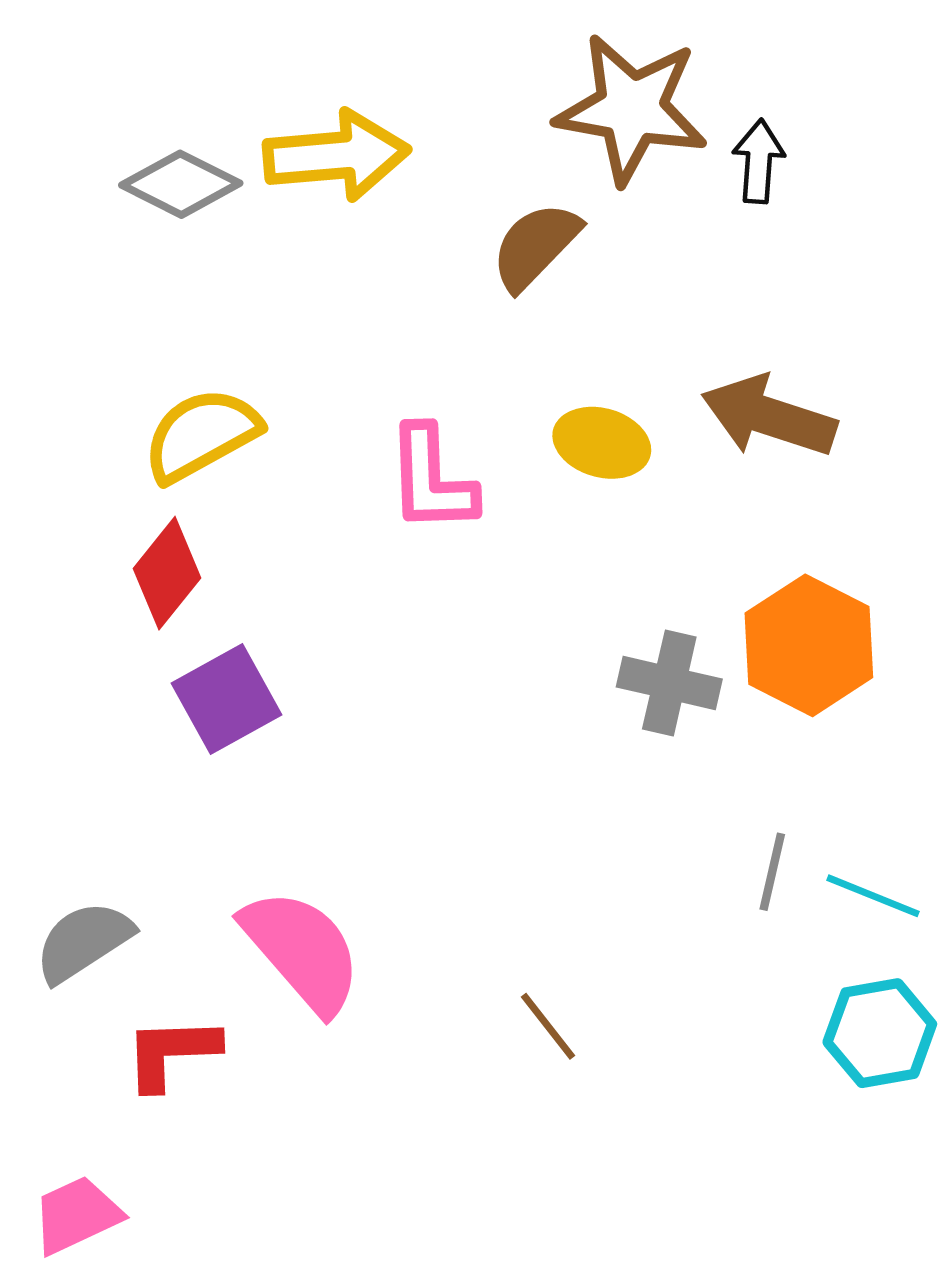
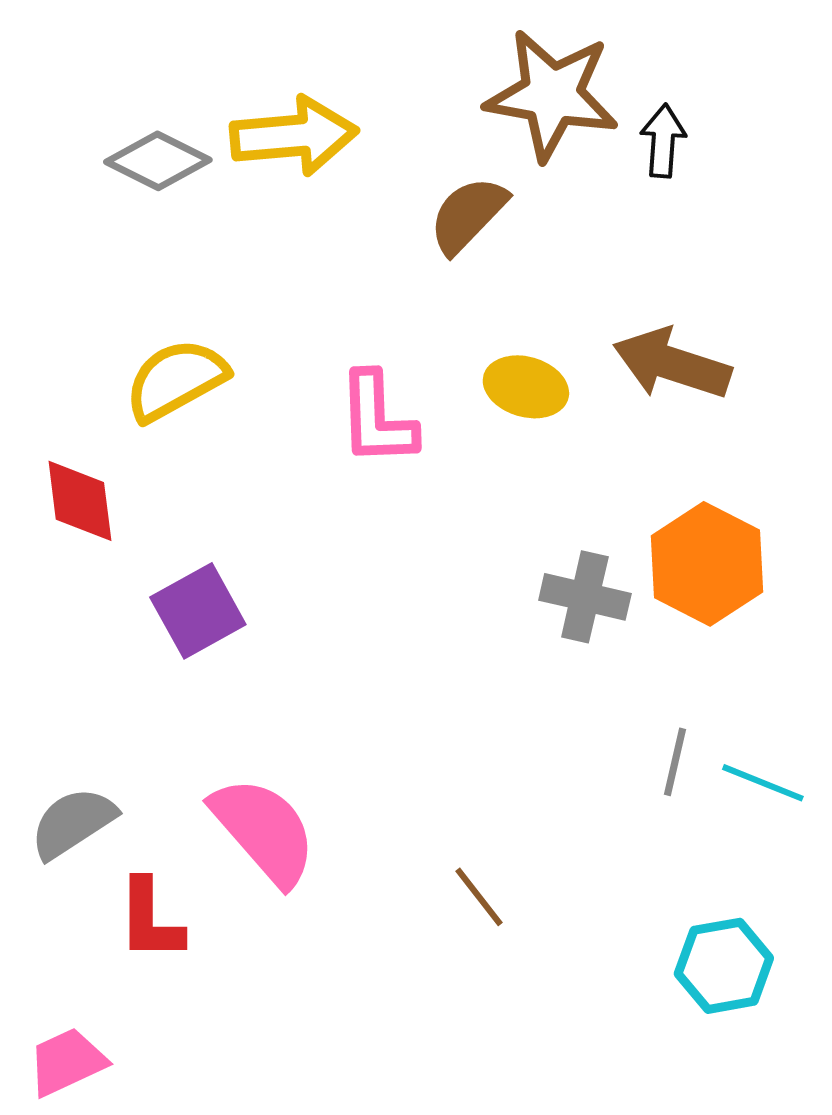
red diamond: (167, 573) -> (80, 501), moved, turned -46
cyan hexagon: (880, 1033) -> (724, 966), moved
red L-shape: (172, 1053) -> (150, 920), turned -88

